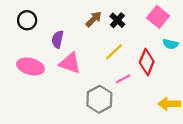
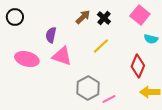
black circle: (27, 20) -> (15, 17), moved
red diamond: (147, 62) -> (138, 66), moved
pink line: (123, 79) -> (109, 99), moved

